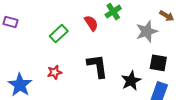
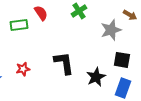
red semicircle: (91, 23) -> (41, 13), moved
green rectangle: (59, 34) -> (19, 25), moved, turned 36

